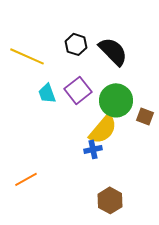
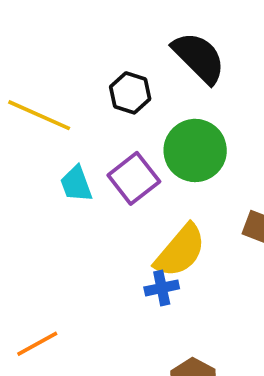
black semicircle: (113, 51) -> (199, 58), moved
green circle: (116, 100) -> (195, 150), moved

